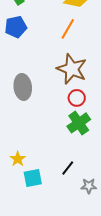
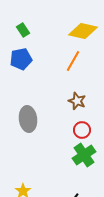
brown star: (72, 69) -> (77, 101), size x0.6

